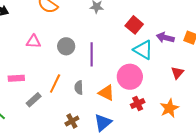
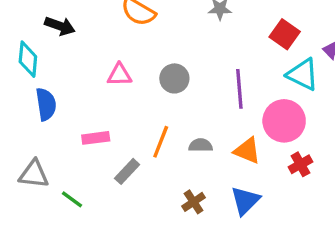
purple line: (92, 54) -> (239, 89), moved
gray semicircle: (79, 87) -> (201, 145), turned 96

